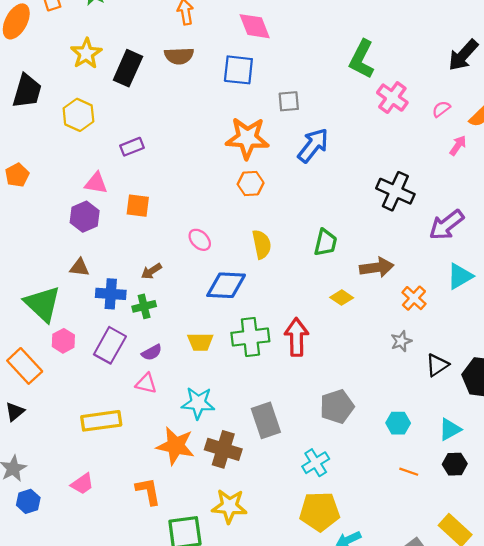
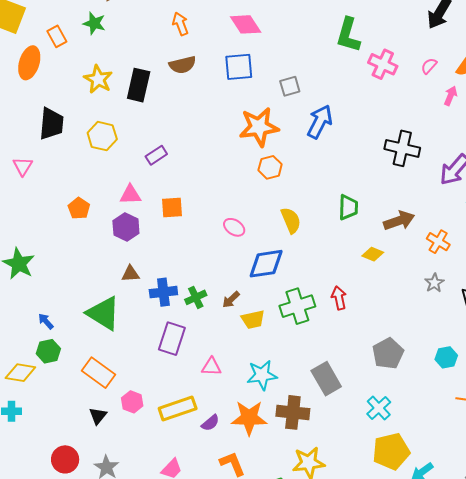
orange pentagon: (17, 175) -> (79, 208), moved
brown arrow: (151, 271) -> (231, 300), moved
red arrow: (296, 337) -> (339, 298), size x0.7
pink hexagon: (63, 341) -> (132, 402), moved
purple semicircle: (152, 352) -> (210, 423), moved

